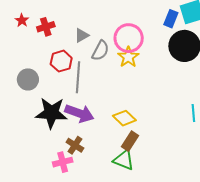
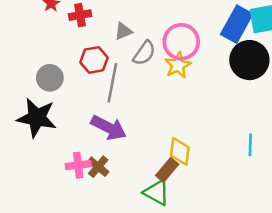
blue rectangle: (171, 19) -> (237, 24), size x1.6
black star: (51, 113) -> (37, 118), moved
yellow diamond: (124, 118) -> (180, 151), moved, turned 45
pink cross: (63, 162) -> (78, 165), moved

